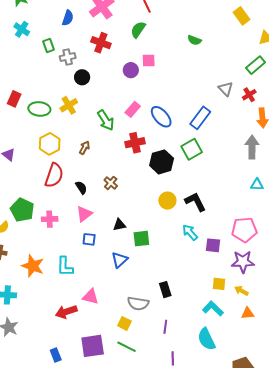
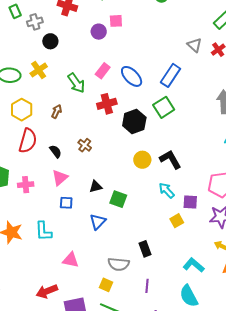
green square: (141, 239) -> (118, 199), turned 30
yellow square: (219, 284) -> (177, 221), moved, turned -32
red arrow: (66, 312) -> (47, 291), moved

